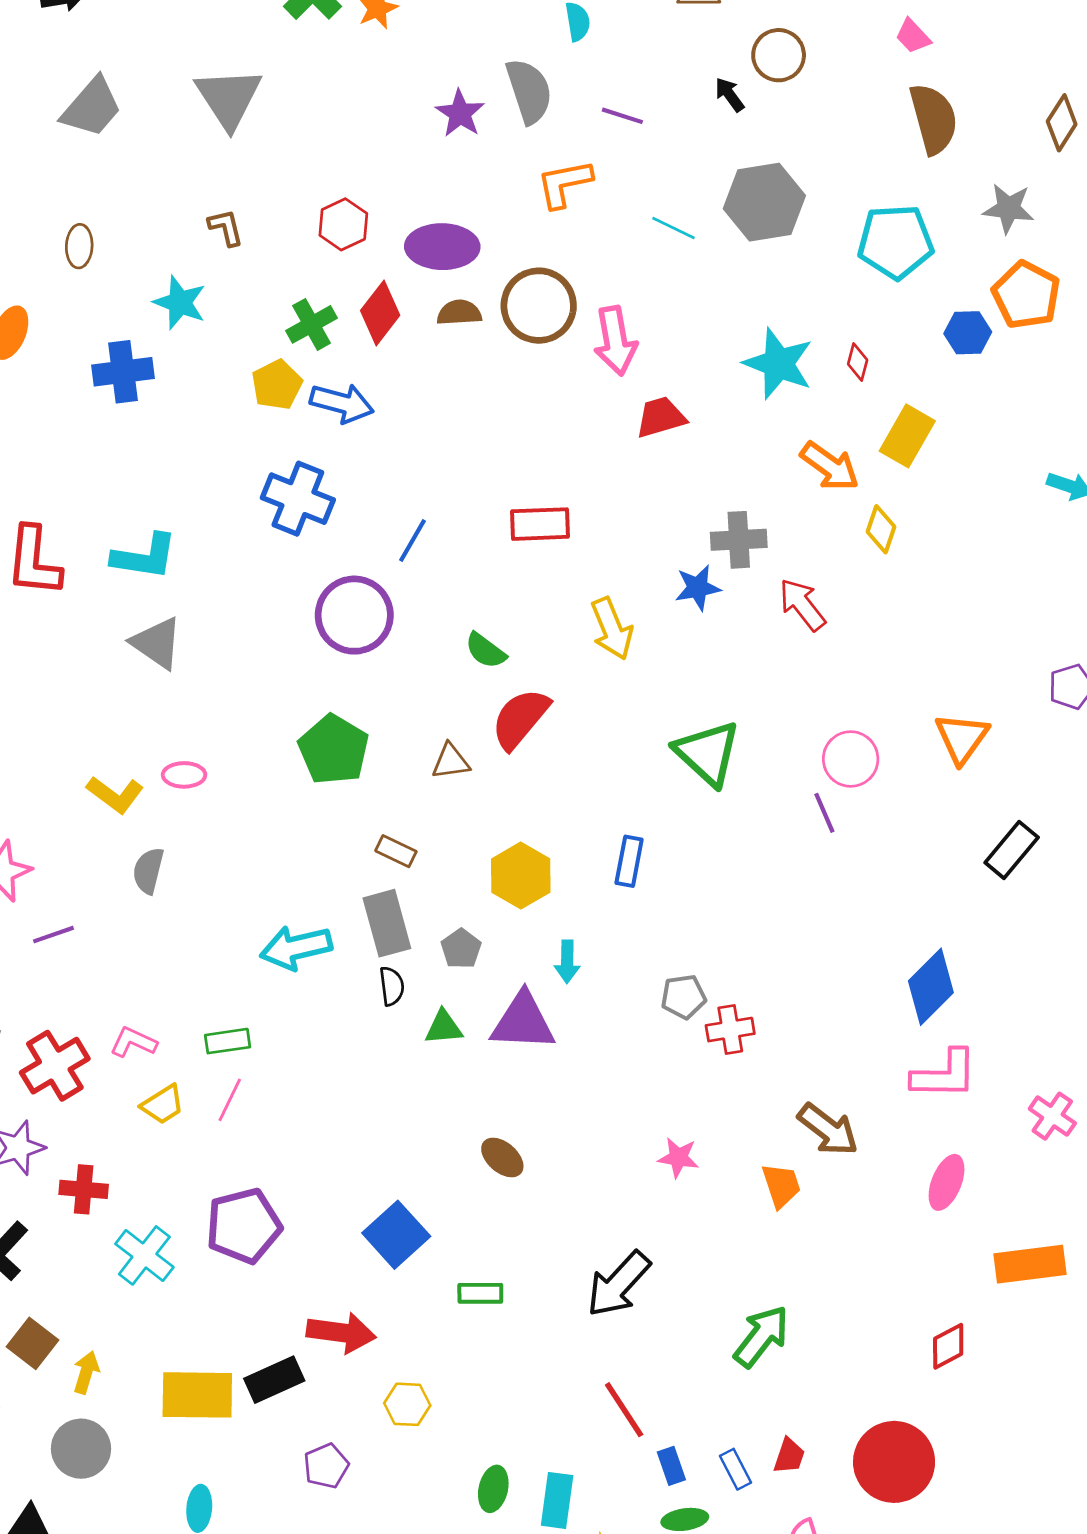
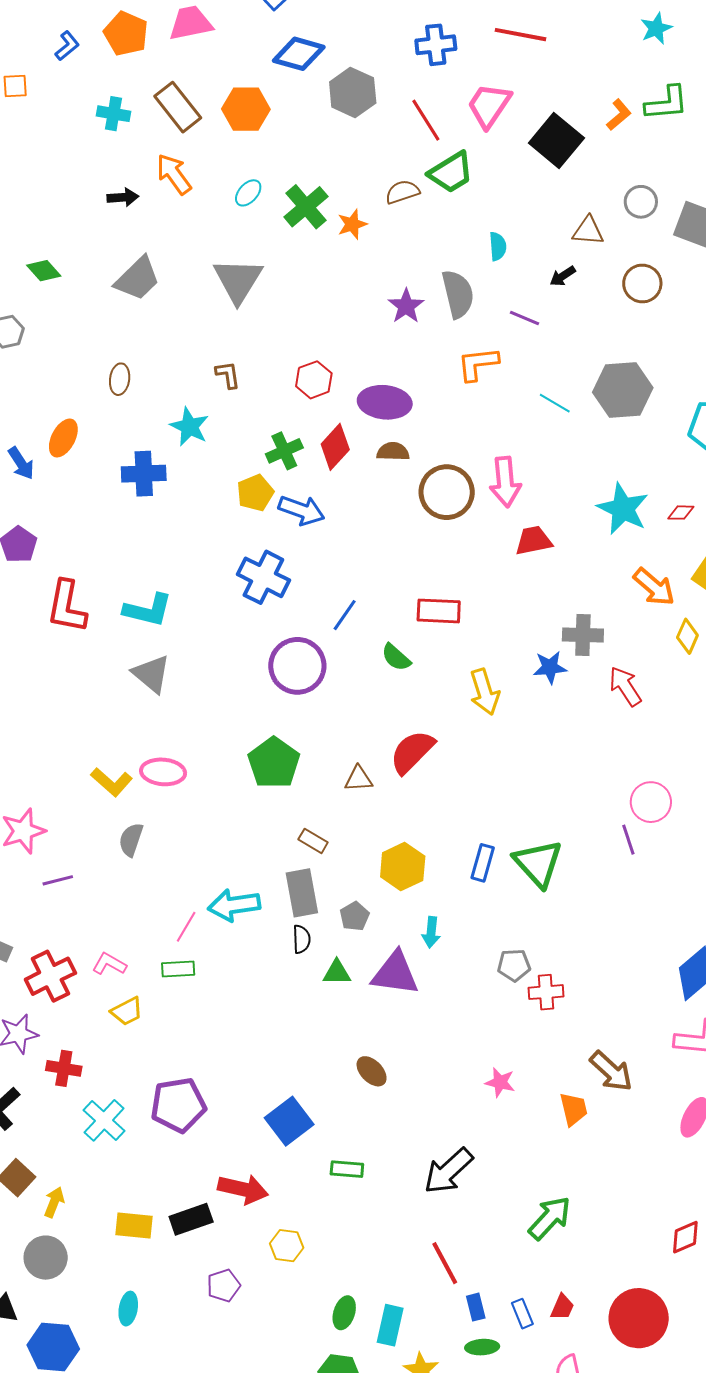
black arrow: (730, 95) -> (563, 276), moved, turned -92
brown circle: (539, 306) -> (447, 492), moved
red diamond: (858, 362) -> (681, 513), turned 72
green semicircle: (486, 651) -> (396, 657), moved
green triangle: (707, 753) -> (538, 863), moved
pink ellipse: (184, 775) -> (163, 772), size x1.4
pink line: (230, 1100) -> (186, 927), moved
yellow rectangle: (197, 1395) -> (134, 1226), size x0.7

